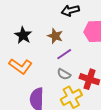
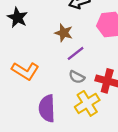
black star: (23, 35) -> (17, 18), moved

